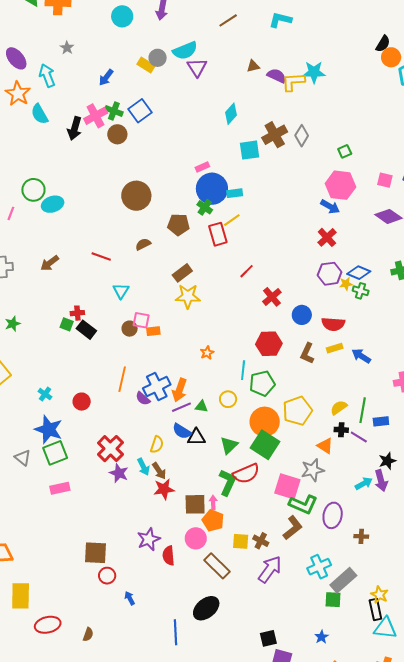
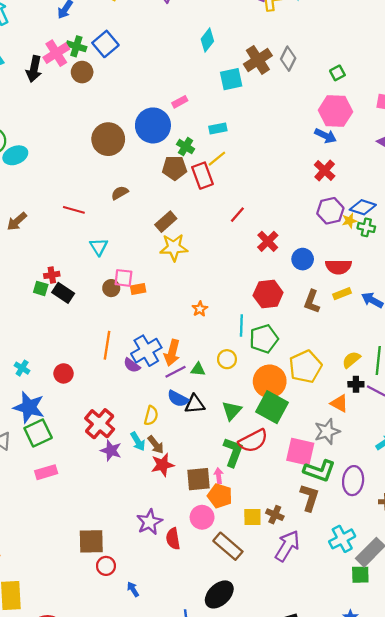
blue circle: (212, 189) -> (153, 125), moved
brown pentagon: (179, 225) -> (174, 168), moved
brown L-shape: (293, 528) -> (309, 498), turned -30

